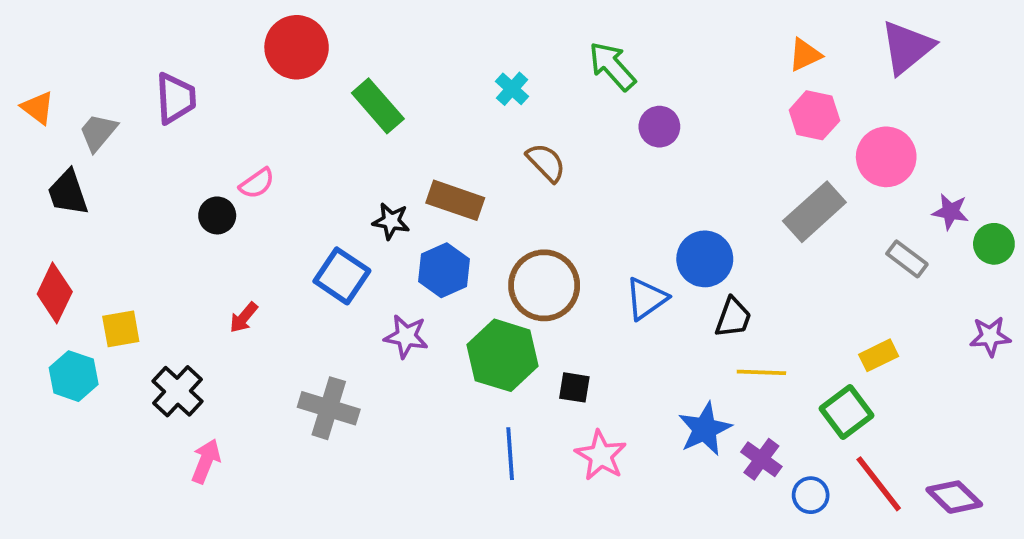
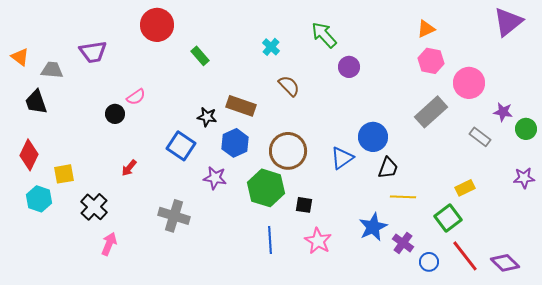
purple triangle: (907, 47) -> (508, 22), moved
purple trapezoid: (176, 98) -> (93, 52), turned 84
green rectangle: (378, 106) -> (200, 56), size x0.7
gray trapezoid: (98, 132) -> (52, 70), turned 55

